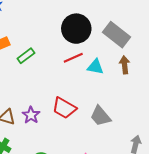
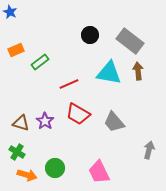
black circle: (76, 29) -> (90, 35), size x0.6
red line: (73, 58) -> (69, 84), moved
cyan triangle: (95, 67) -> (109, 73), size x1.5

